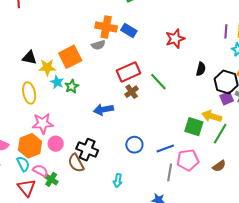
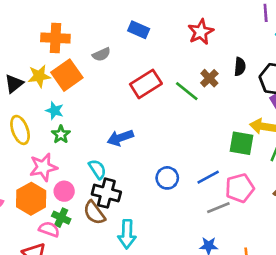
orange cross: (106, 27) -> (55, 38), moved
black triangle: (30, 58) -> (14, 84), turned -42
yellow star: (47, 67) -> (39, 76), moved
green star: (72, 86) -> (61, 134), moved
brown cross: (132, 92) -> (209, 78), moved
cyan semicircle: (23, 164) -> (97, 169), moved
gray line: (170, 172) -> (218, 208), turned 66
green cross: (51, 179) -> (61, 218), moved
cyan arrow: (118, 181) -> (127, 234), moved, size x1.5

